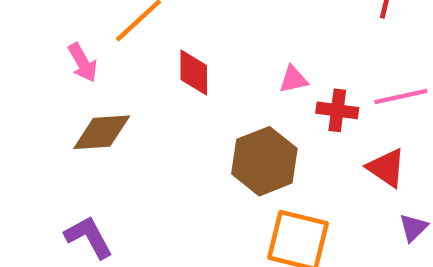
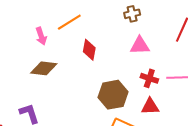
pink triangle: (293, 79) -> (140, 46), moved, size x1.5
red triangle: (386, 168) -> (150, 106), moved, turned -48

